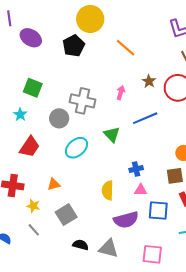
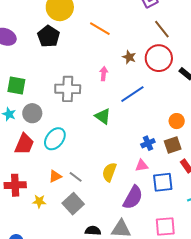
gray circle: (59, 118) -> (32, 113), moved
cyan ellipse: (77, 148) -> (55, 139), moved
blue cross: (136, 169) -> (148, 143), moved
yellow semicircle: (108, 190) -> (109, 172), turned 30
purple semicircle: (126, 220) -> (133, 197), turned -35
gray line: (34, 230) -> (76, 177), moved

